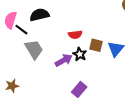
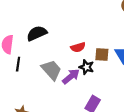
black line: (21, 30) -> (18, 64), moved, turned 72
gray trapezoid: (34, 49) -> (51, 70), moved

